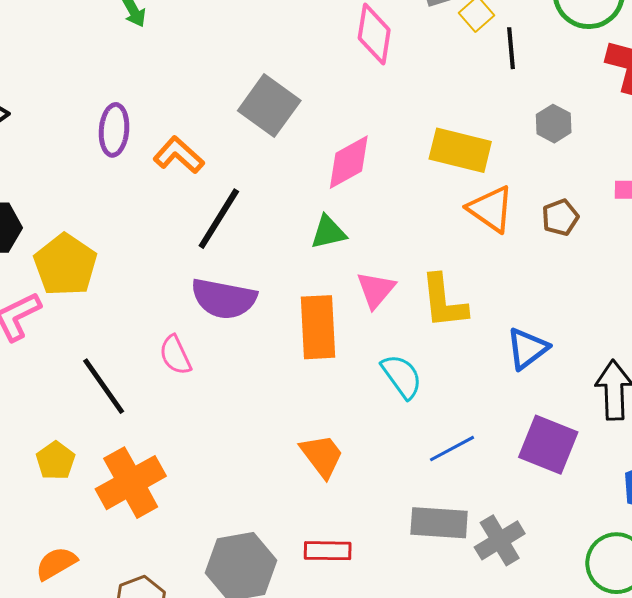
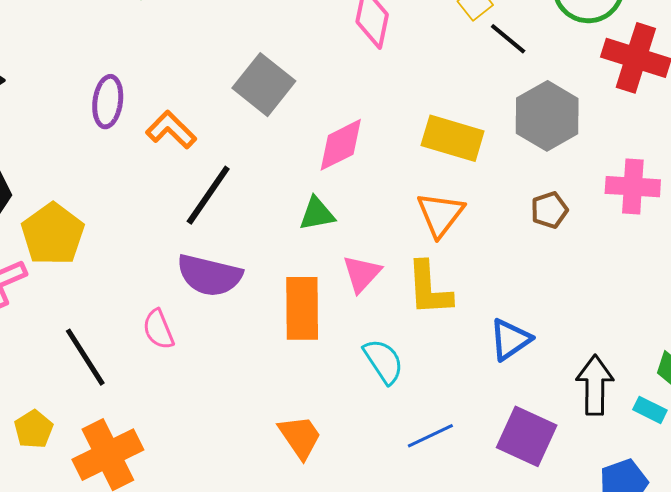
black line: (511, 48) -> (508, 39), turned -48
gray hexagon: (554, 124) -> (547, 116), size x1.8
orange triangle: (491, 209) -> (440, 214), moved, turned 30

